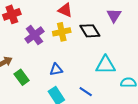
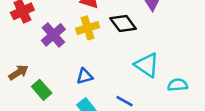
cyan triangle: (106, 65) -> (147, 65), turned 40

